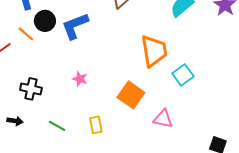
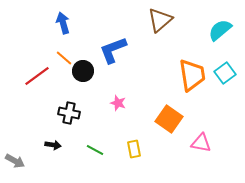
black circle: (45, 21) -> (83, 71), moved
cyan square: (183, 75) -> (225, 73), moved

